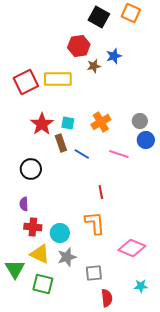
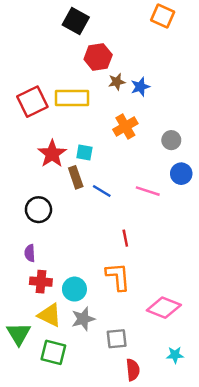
black square: (99, 17) -> (76, 21), moved
blue star: (114, 56) -> (140, 87), moved
gray circle: (140, 121) -> (171, 140), moved
orange cross: (101, 122) -> (125, 126), moved

